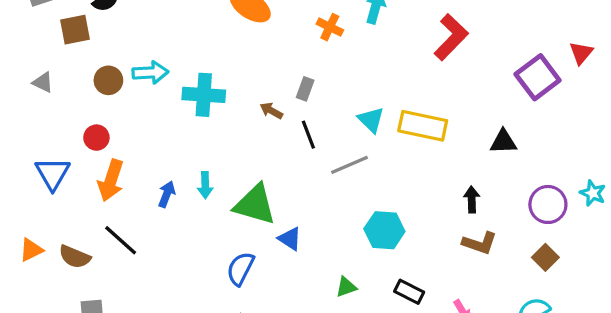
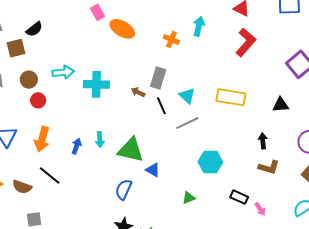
brown circle: (108, 80) -> (29, 80), moved
gray rectangle: (305, 89) -> (158, 78), size x1.5
cyan triangle: (371, 120) -> (187, 96), moved
red circle: (96, 138) -> (38, 100), moved
black rectangle: (409, 292) -> (239, 197), moved

